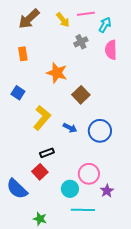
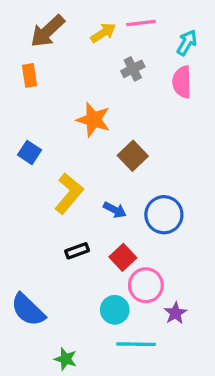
yellow arrow: (63, 20) -> (103, 33), turned -84
cyan arrow: (105, 25) -> (187, 43), moved
orange rectangle: (23, 54) -> (30, 75), moved
red square: (40, 172) -> (123, 257), moved

